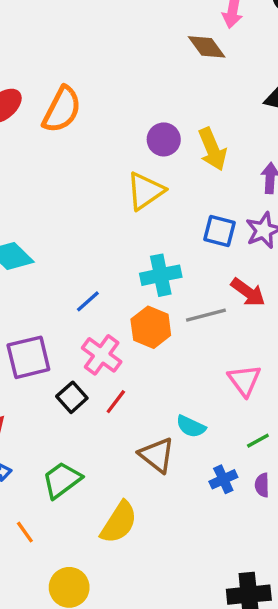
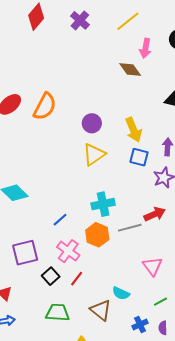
purple circle: (164, 139) -> (92, 123), moved
blue square: (219, 231) -> (139, 157), moved
red arrow: (248, 292) -> (155, 214), turned -60
green trapezoid: (62, 480) -> (58, 313), moved, turned 40

